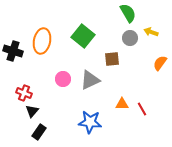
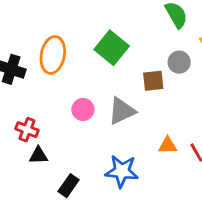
gray circle: (130, 38) -> (179, 62), moved
black triangle: (32, 111) -> (38, 155), turned 48
black rectangle: (39, 132) -> (69, 186), moved

